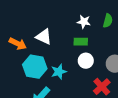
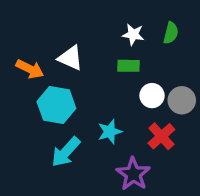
white circle: (86, 61) -> (152, 96), moved
cyan star: (59, 72) -> (110, 132), moved

